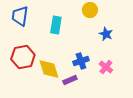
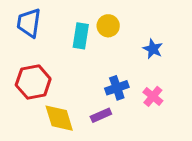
yellow circle: (90, 10) -> (108, 26), moved
yellow diamond: (49, 69) -> (59, 118), moved

